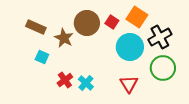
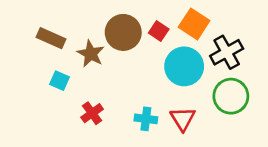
cyan cross: (86, 83) -> (146, 119), moved, turned -35

